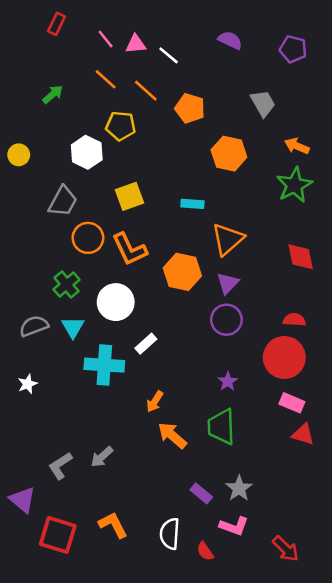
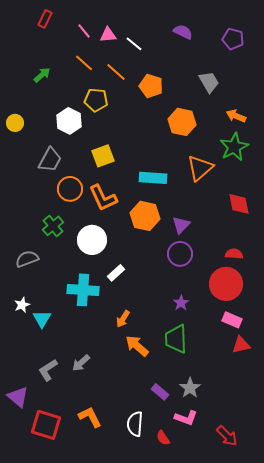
cyan rectangle: (192, 204) -> (153, 178), moved, size x1.5
orange triangle: (228, 239) -> (200, 168), moved
cyan triangle: (73, 327) -> (42, 319), moved
red triangle: (303, 434) -> (241, 345), turned -30

